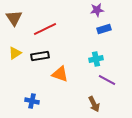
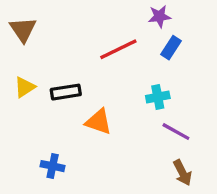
red line: (45, 29) -> (118, 49), moved
blue rectangle: (104, 29) -> (171, 48), turned -40
brown arrow: (94, 104) -> (183, 173), moved

